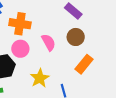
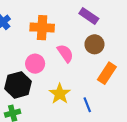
orange cross: (20, 24) -> (42, 28), moved

